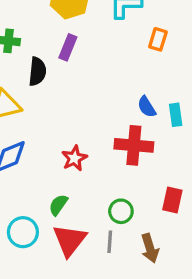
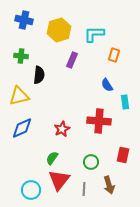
purple rectangle: (68, 47) -> (72, 60), moved
blue semicircle: (147, 107) -> (107, 85), moved
cyan circle: (23, 232) -> (31, 190), moved
gray line: (110, 242) -> (84, 189), moved

